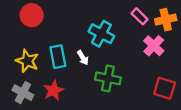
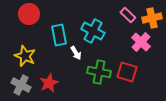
cyan rectangle: (58, 57) -> (59, 35), moved
red square: (165, 88) -> (127, 72), moved

